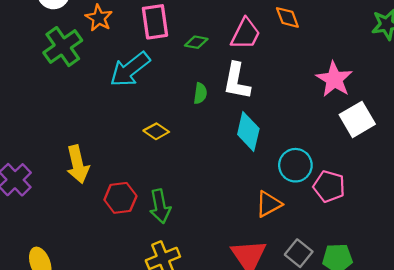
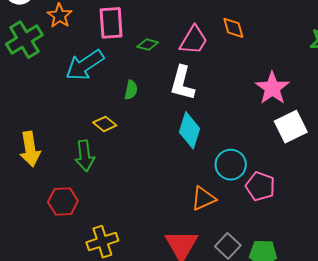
green semicircle: (200, 93) -> (131, 90), moved
red hexagon: (120, 198) -> (63, 201), moved
green arrow: (160, 206) -> (85, 156), moved

